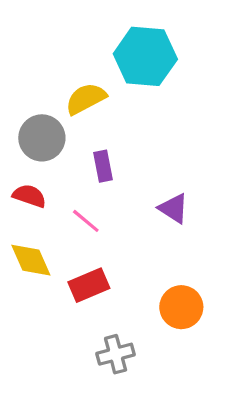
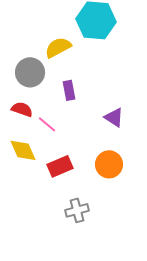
pink line: (86, 221) -> (47, 124), moved
orange circle: (181, 307) -> (109, 164), moved

